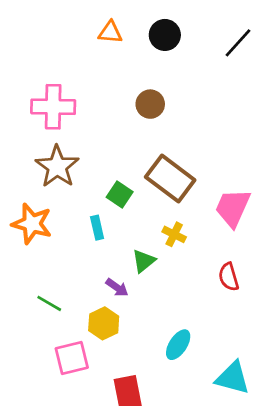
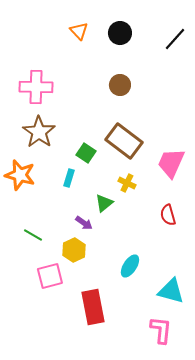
orange triangle: (110, 32) -> (79, 31), turned 42
brown circle: (150, 104) -> (120, 85), moved
cyan rectangle: (97, 228) -> (69, 178), turned 30

